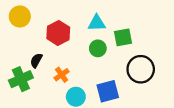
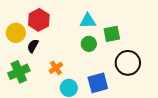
yellow circle: (20, 16) -> (16, 33), moved
red hexagon: (58, 33) -> (39, 20), moved
black semicircle: (36, 60) -> (33, 46), moved

